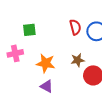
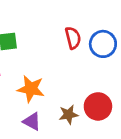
brown star: (78, 60) -> (68, 115), moved

